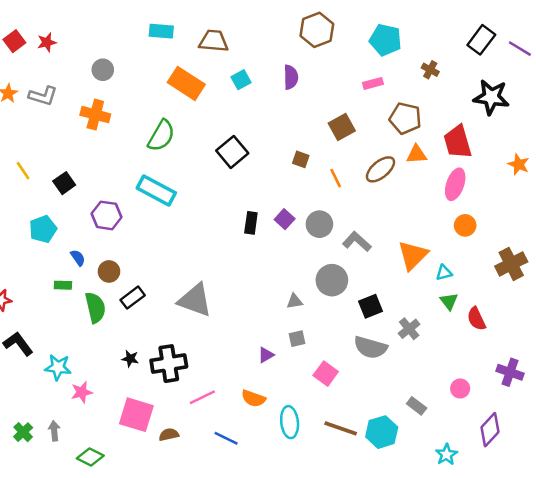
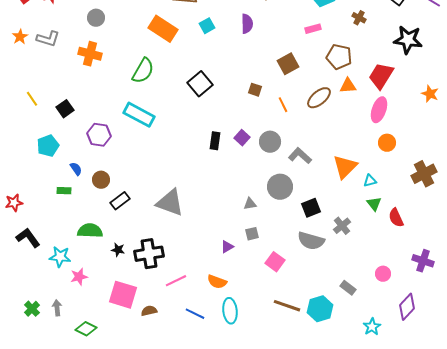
red trapezoid: (458, 142) -> (381, 76), turned 48
green semicircle: (95, 308) -> (90, 231), moved, turned -75
cyan ellipse: (290, 422) -> (230, 311), moved

